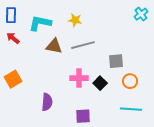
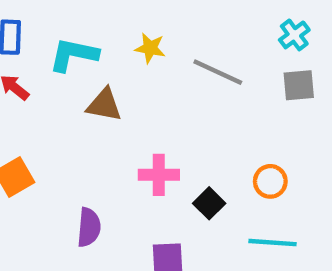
gray line: (83, 45) -> (218, 72), moved, turned 40
gray square: (116, 61) -> (299, 85), moved
black square: (100, 83) -> (209, 203), moved

